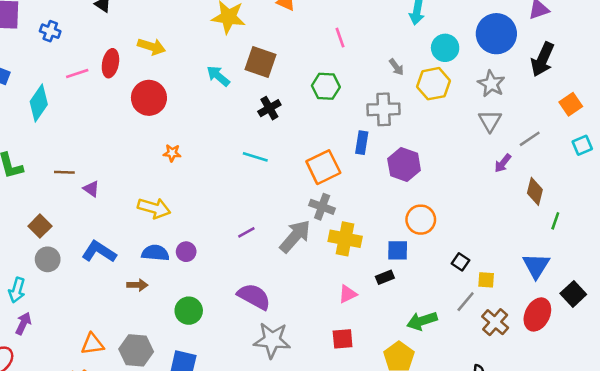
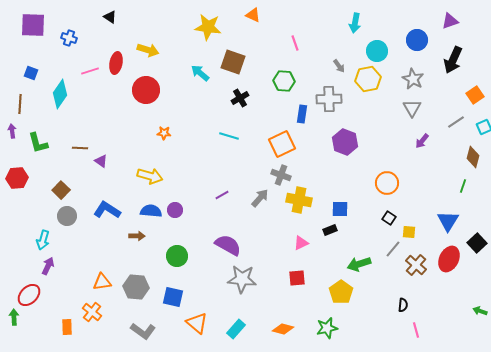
blue circle: (496, 34) -> (417, 40), size x0.7
gray line: (530, 139) -> (456, 122), moved
blue rectangle: (362, 143) -> (302, 114), moved
brown diamond: (535, 191) -> (473, 157), moved
orange circle: (421, 220) -> (387, 183), moved
gray arrow: (295, 236) -> (260, 198), size x0.7

